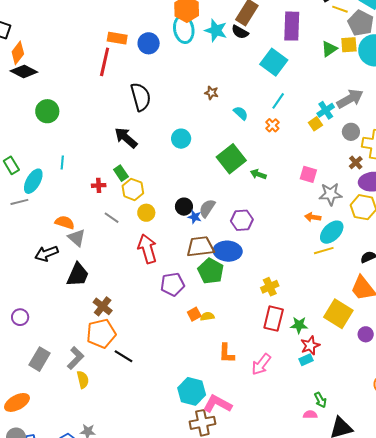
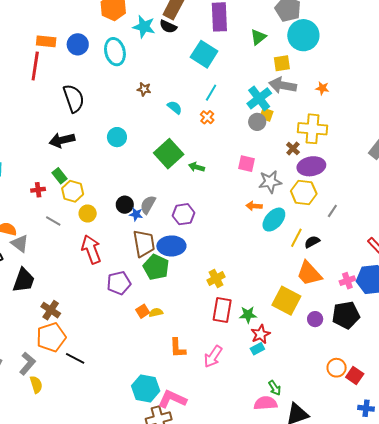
cyan ellipse: (184, 29) -> (115, 52), moved
yellow square: (349, 45) -> (282, 63), moved
gray arrow: (350, 99) -> (283, 85), turned -136
cyan cross: (326, 110) -> (259, 98), size x1.4
yellow square: (315, 124) -> (266, 115), moved, turned -32
gray circle: (351, 132) -> (257, 122), moved
black arrow: (126, 138) -> (62, 140), turned -50
brown trapezoid: (200, 247) -> (144, 243), turned 92
yellow line: (324, 251) -> (296, 238), moved, turned -42
pink semicircle: (310, 415) -> (265, 403), size x1.6

